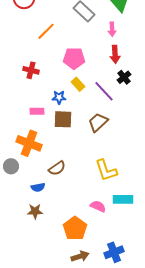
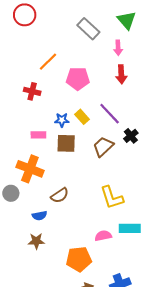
orange line: (46, 31) -> (48, 62), moved
black cross: (124, 77) -> (131, 136), moved
yellow rectangle: (78, 84) -> (82, 117), moved
pink semicircle: (98, 206) -> (103, 236), turned -35
orange pentagon: (75, 228) -> (79, 259), turned 30

